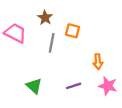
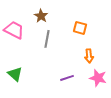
orange square: (73, 31) -> (80, 28), moved
green triangle: (34, 86) -> (15, 74), moved

